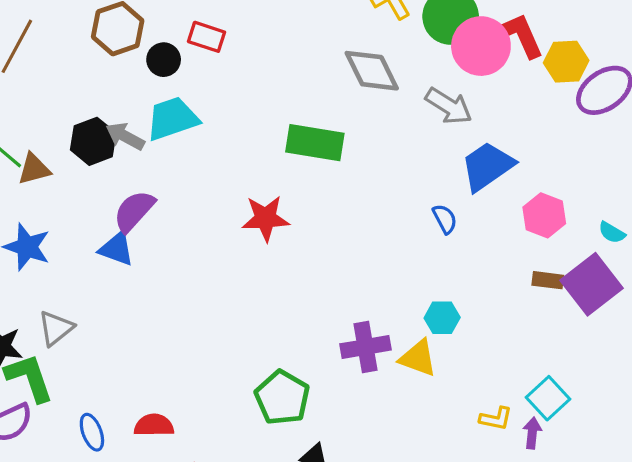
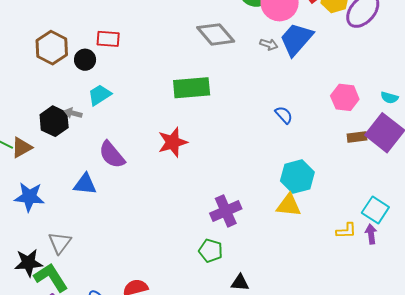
gray arrow: (449, 106) -> (269, 44), size x0.6
cyan trapezoid: (172, 119) -> (100, 95), size x0.7
gray arrow: (125, 136) -> (73, 113), size x0.7
blue trapezoid: (487, 166) -> (296, 39), moved
purple semicircle: (134, 211) -> (112, 155), moved, turned -68
cyan hexagon: (442, 318) -> (297, 177), size x1.5
purple cross: (366, 347) -> (226, 211), moved
green pentagon: (282, 398) -> (211, 251), size x0.7

